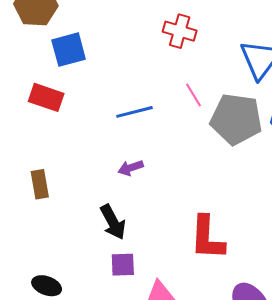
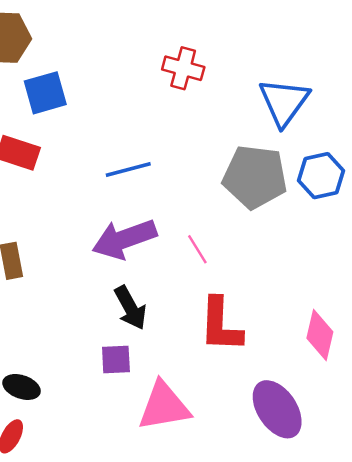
pink line: (193, 95) -> (197, 249), moved
purple arrow: (131, 168) -> (124, 239), size x2.0
black arrow: (113, 222) -> (130, 308), moved

